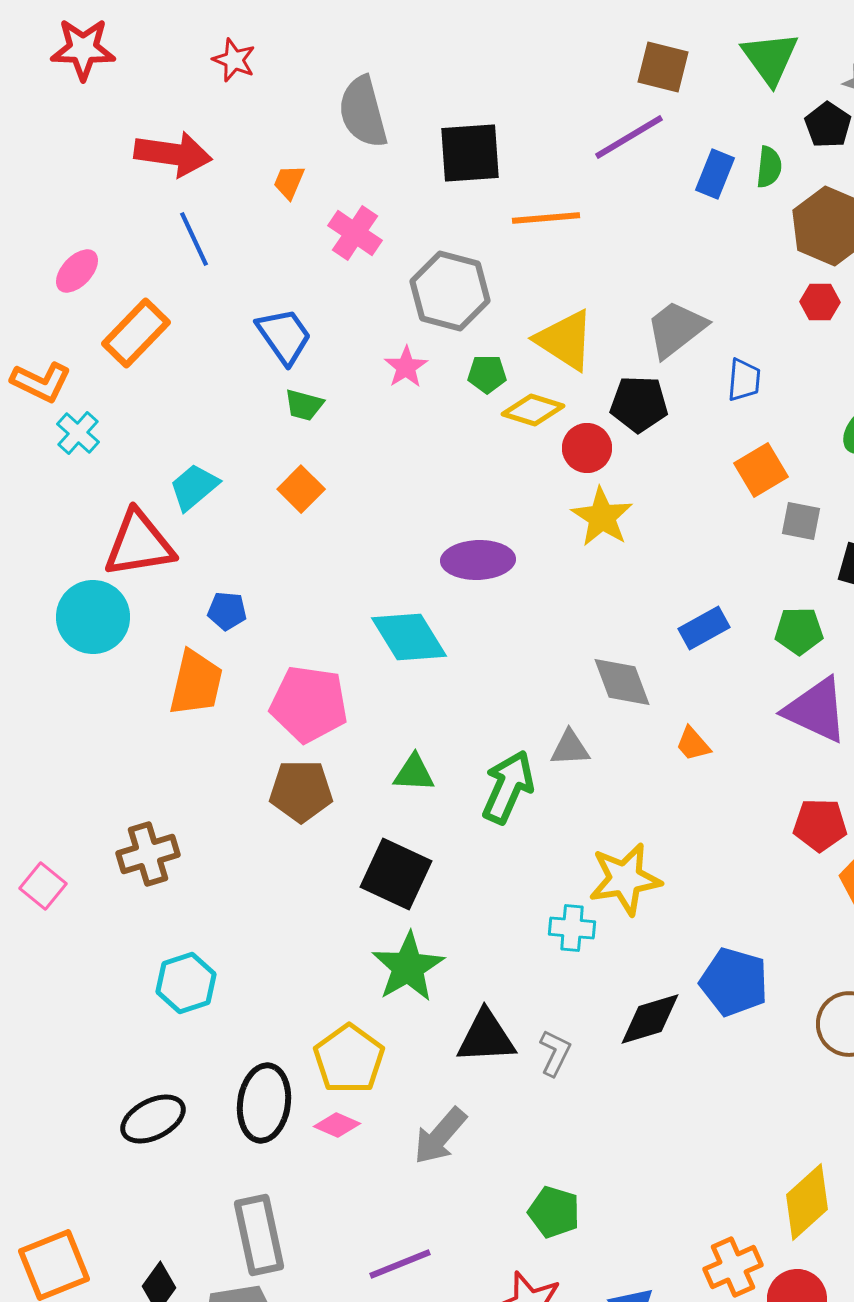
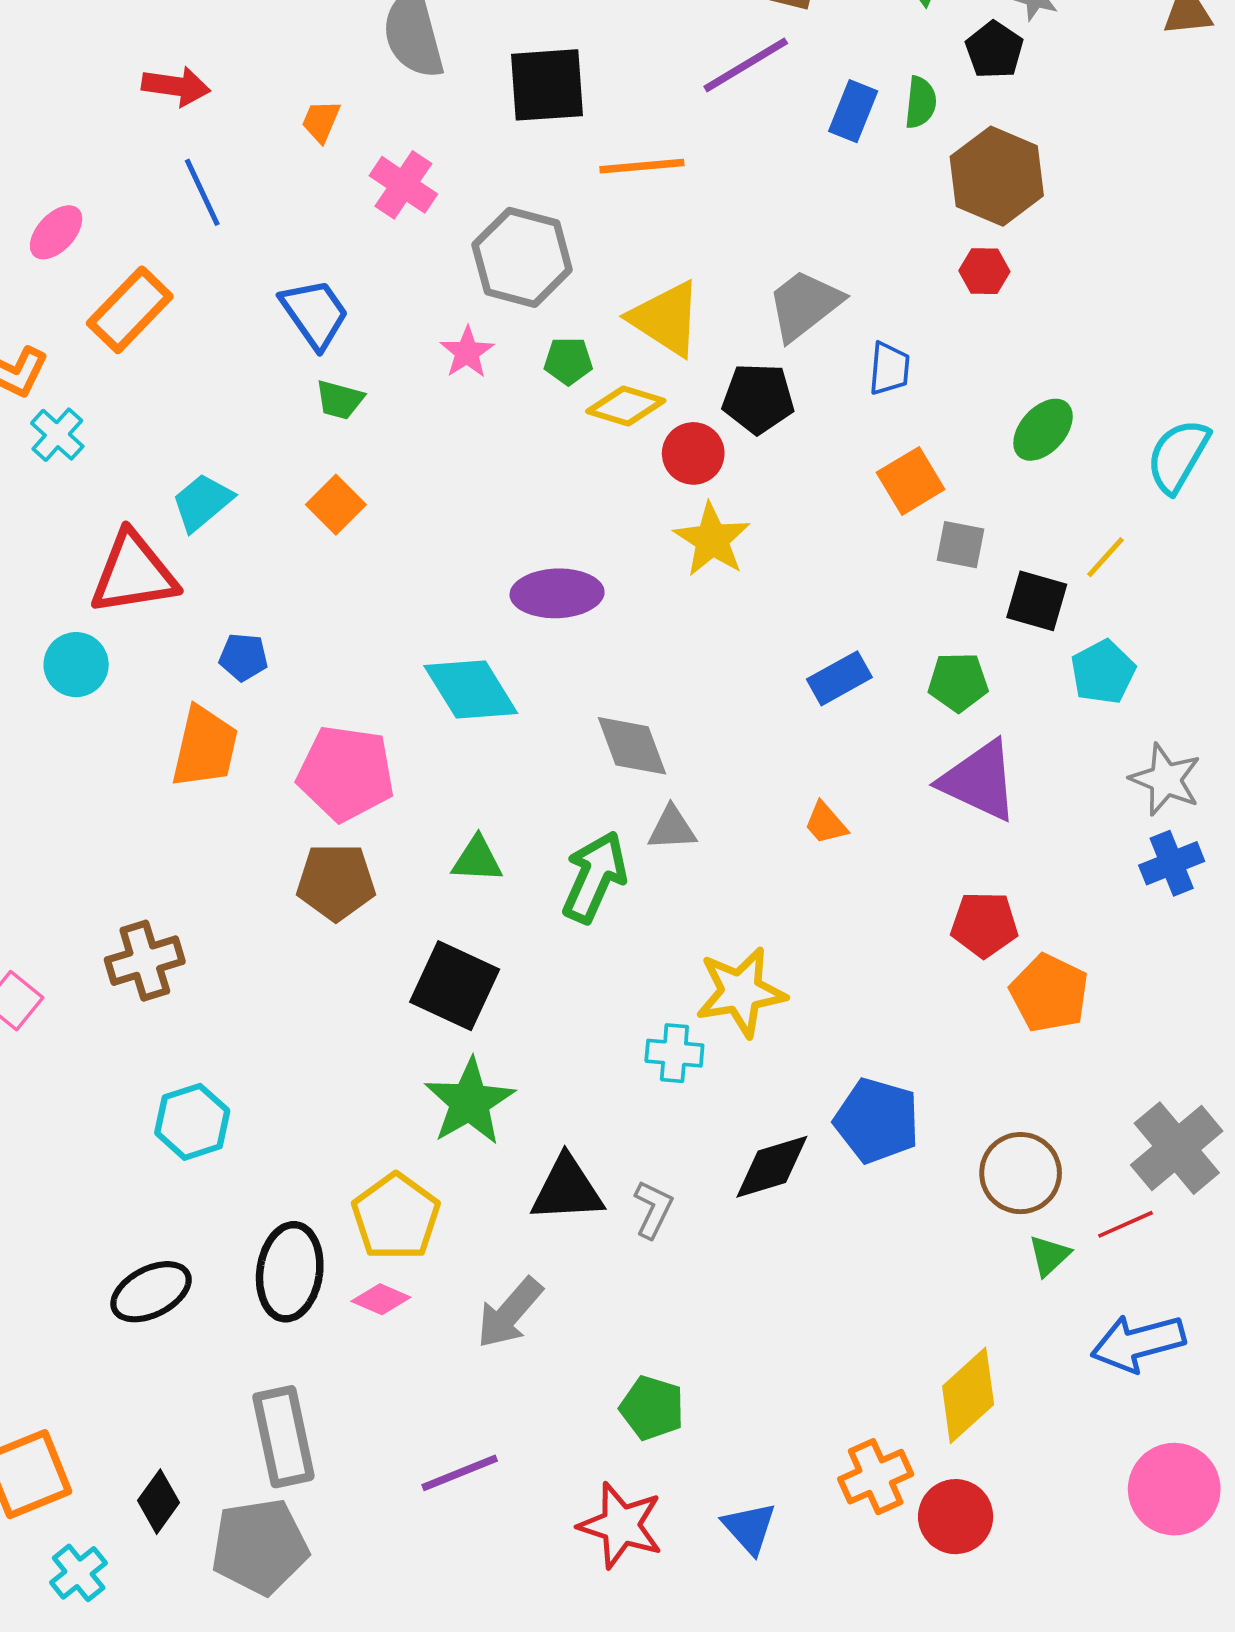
red arrow: (173, 154) -> (176, 86), size x0.7
cyan circle: (93, 617) -> (76, 665), size x0.7
gray diamond: (622, 682) -> (632, 746), moved

